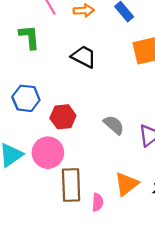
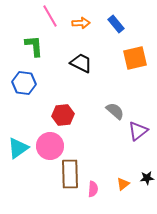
blue hexagon: (26, 98) -> (24, 83), moved
gray semicircle: (114, 125) -> (115, 111), moved
orange triangle: (126, 184) -> (123, 184), moved, size x0.6

